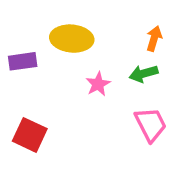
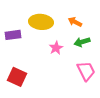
orange arrow: (154, 39) -> (75, 22), moved, turned -80

